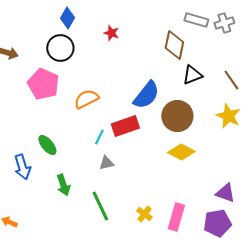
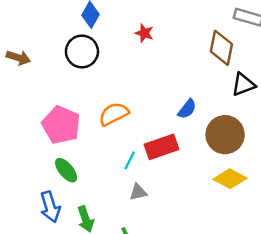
pink pentagon: (43, 84) -> (61, 125), moved
blue semicircle: (146, 95) -> (187, 109), size x0.6
blue arrow: (22, 167) -> (50, 207), moved

